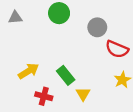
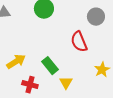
gray circle: (97, 27) -> (96, 17), moved
red semicircle: (117, 49) -> (79, 42), moved, turned 45

